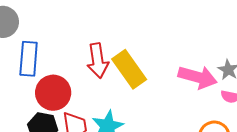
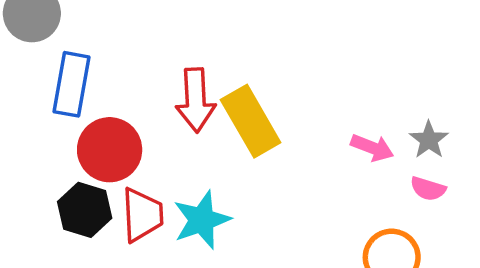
pink arrow: (198, 77) -> (372, 148), size x0.6

